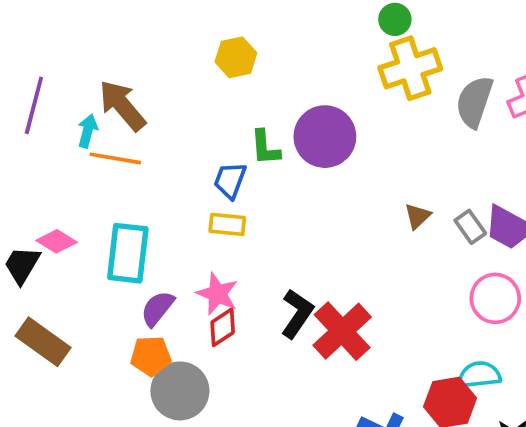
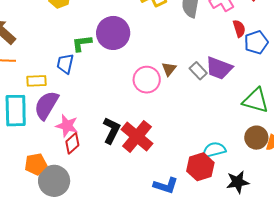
green L-shape: (265, 148) -> (82, 43), turned 95
yellow rectangle: (227, 224) -> (36, 81), moved
pink circle: (495, 298) -> (147, 80), moved
purple semicircle: (157, 308) -> (46, 105), moved, size x1.4

